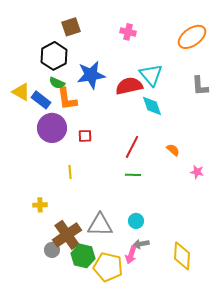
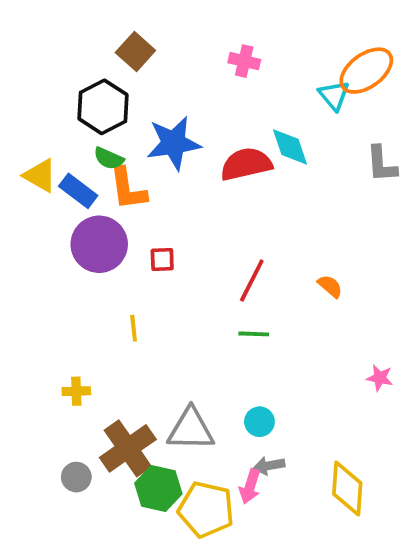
brown square: (71, 27) -> (135, 52), turned -30
cyan triangle: (151, 75) -> (334, 95), moved, size x0.7
cyan diamond: (152, 106) -> (290, 147), moved
pink star: (197, 172) -> (380, 378), moved
gray circle: (52, 250) -> (76, 477), moved

